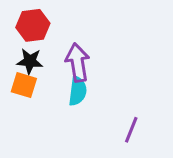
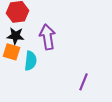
cyan semicircle: (78, 91) -> (31, 61), moved

